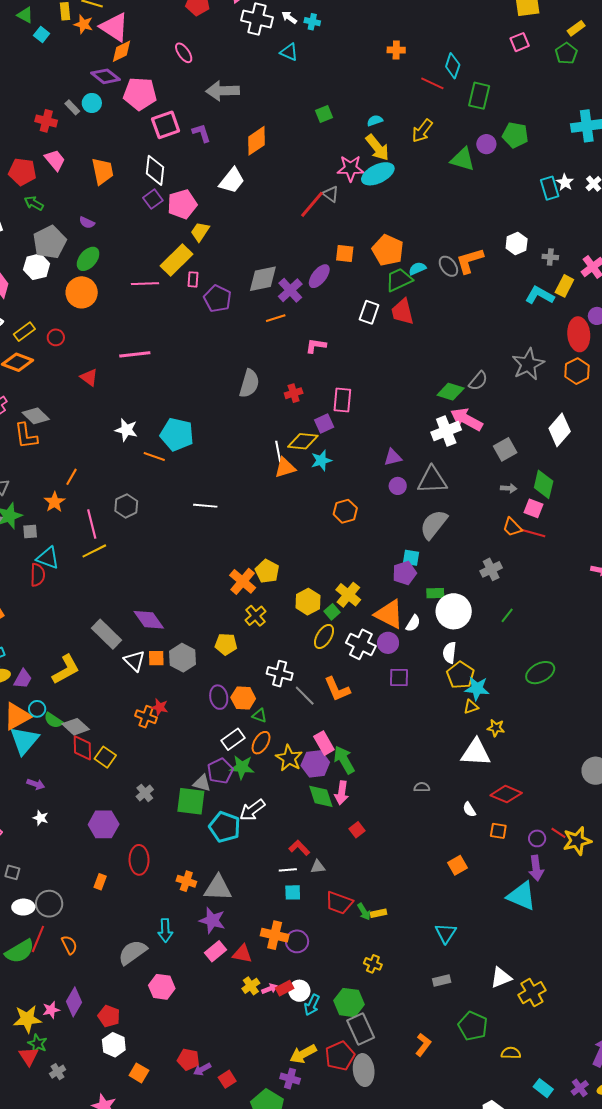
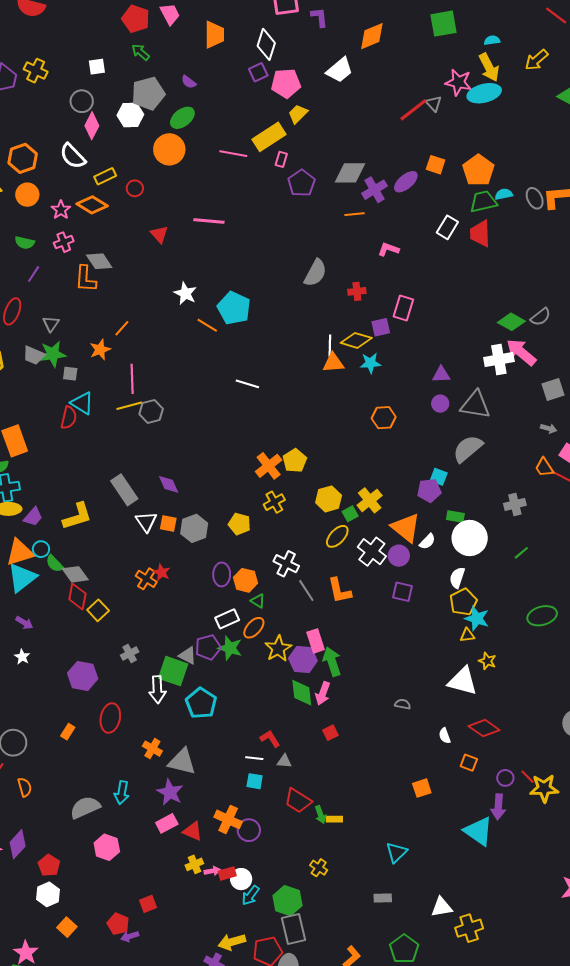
green square: (324, 114) -> (443, 24), size x1.6
gray hexagon: (126, 506) -> (151, 412), moved
purple diamond: (149, 620) -> (169, 484), size x0.7
white arrow: (252, 810) -> (157, 690), moved, turned -68
red square: (227, 1079) -> (148, 904), moved

